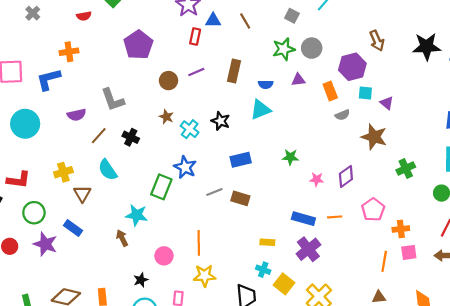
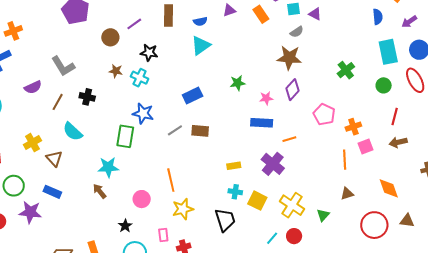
gray semicircle: (342, 115) -> (297, 32), moved
black star: (221, 121) -> (149, 53), moved
brown star: (374, 137) -> (289, 58), moved
orange line: (335, 217) -> (289, 139), moved
blue rectangle: (303, 219) -> (262, 123), moved

